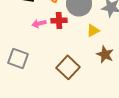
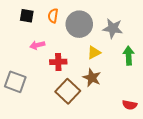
red cross: (59, 20) -> (58, 62), moved
brown star: (105, 54) -> (92, 78), moved

